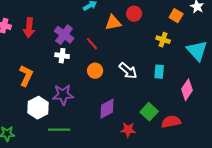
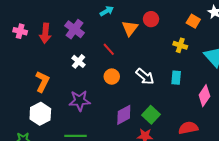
orange triangle: (113, 23) -> (130, 28), turned -42
purple cross: (64, 35) -> (75, 29), moved
white cross: (62, 56) -> (79, 61), turned 32
white hexagon: (38, 108) -> (40, 114), moved
green square: (149, 112) -> (151, 115), moved

